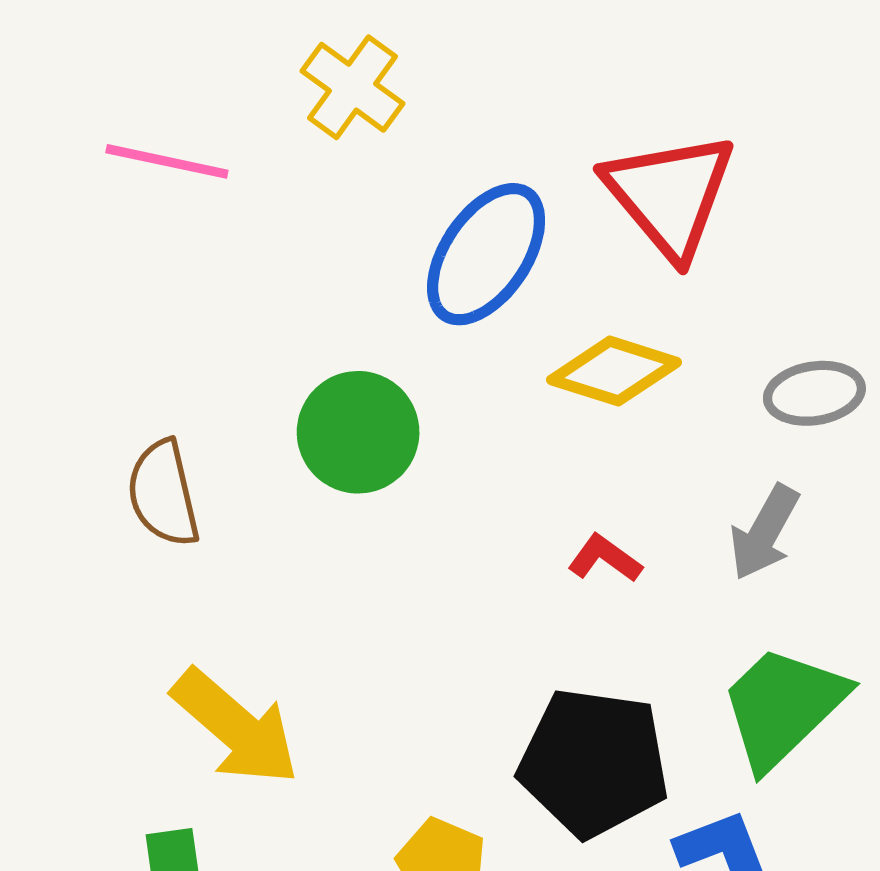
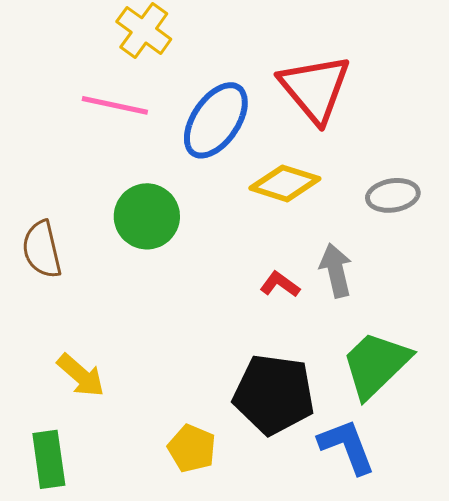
pink line: (167, 161) -> (115, 105), moved
gray arrow: (764, 532) -> (336, 270), moved, turned 138
yellow arrow: (236, 727) -> (81, 375), size x0.7

